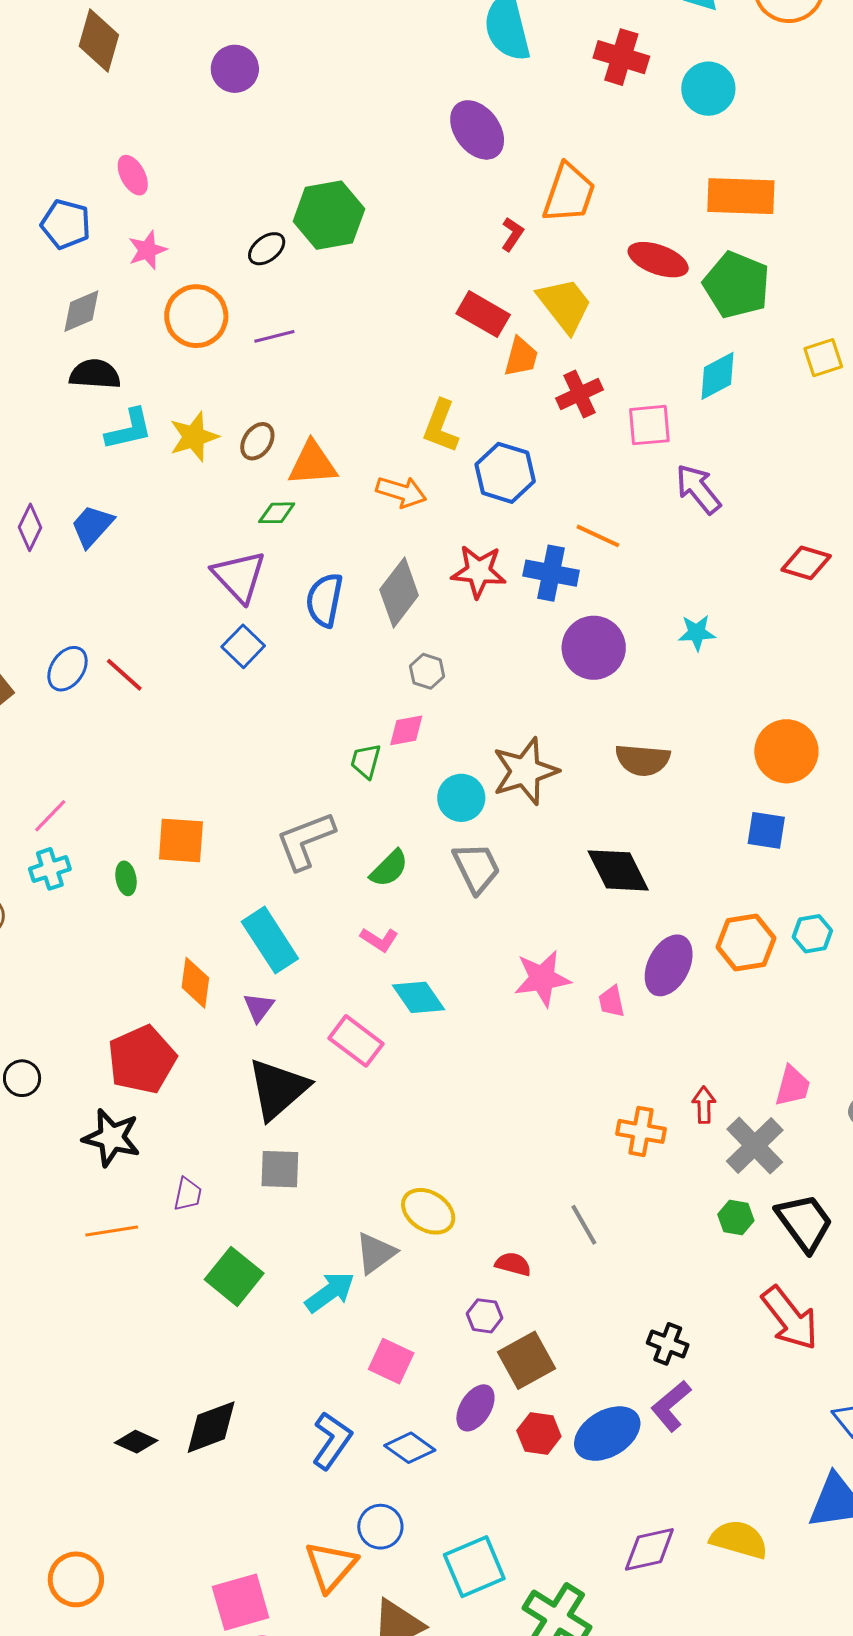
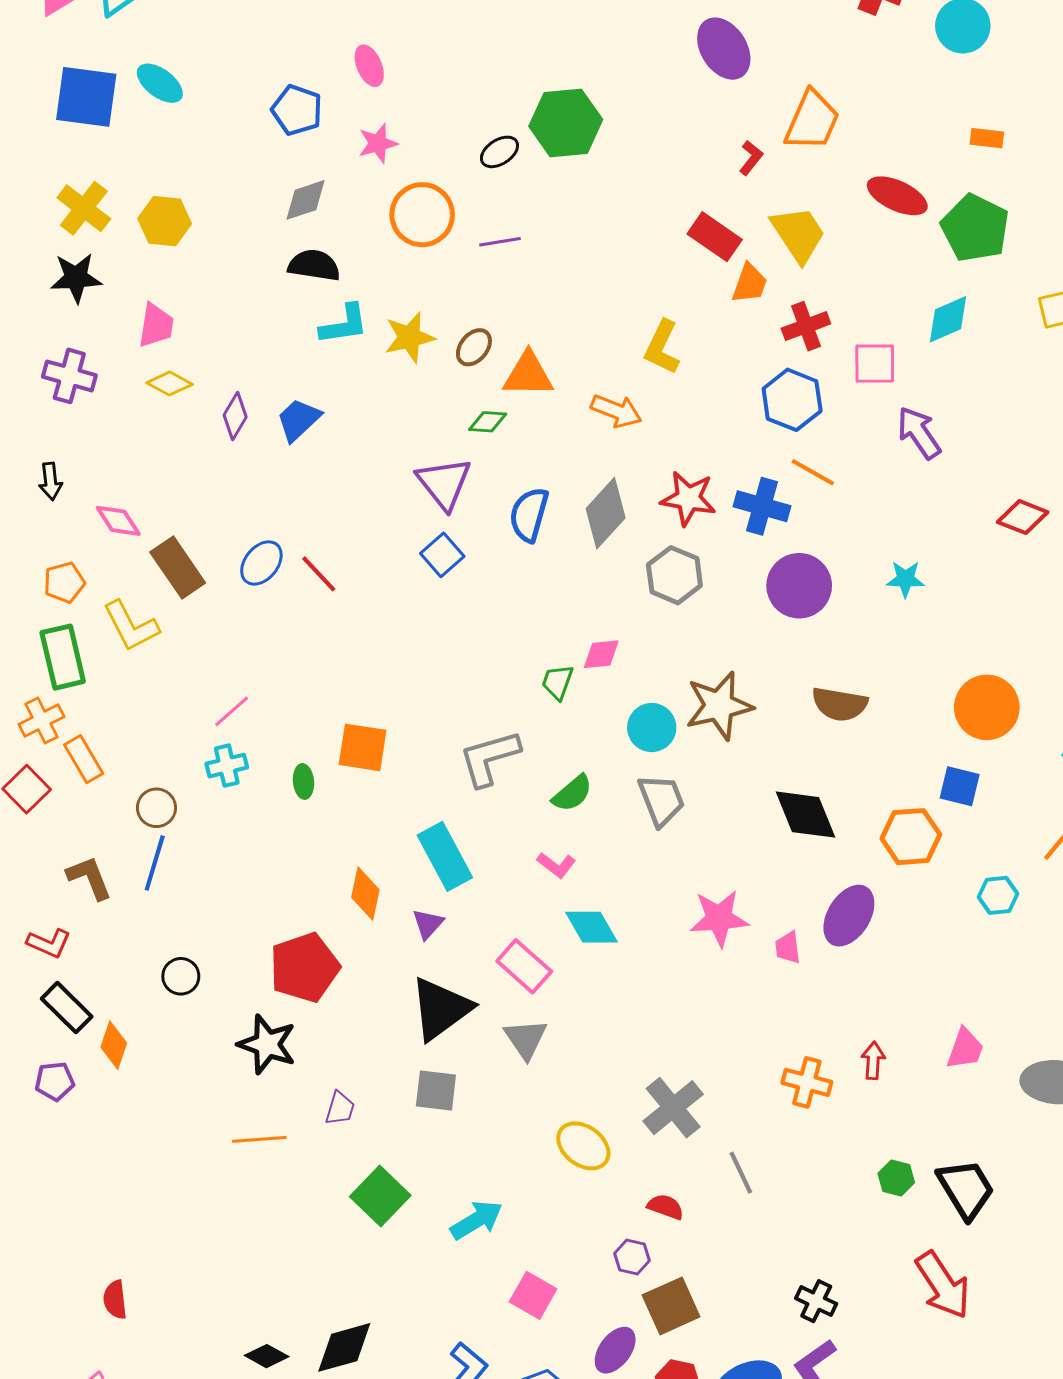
orange rectangle: (741, 196) -> (987, 138), size x0.5
blue hexagon: (505, 473) -> (792, 400), moved
gray hexagon: (427, 671) -> (674, 575), moved, size x1.6
orange hexagon: (746, 943) -> (911, 837), moved
gray cross: (755, 1146) -> (673, 1108), moved
gray triangle: (376, 1253) -> (526, 1039), moved, turned -33

